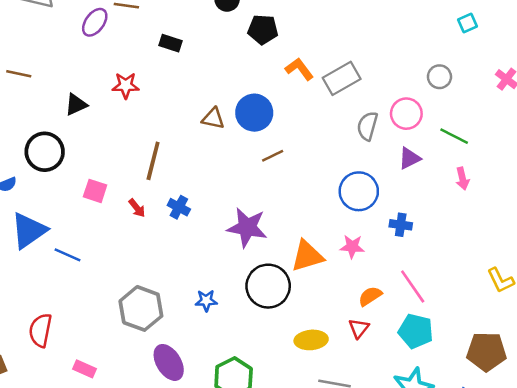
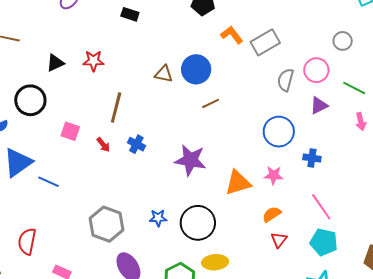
red star: (126, 85) -> (93, 61), moved
black circle: (268, 286) -> (198, 223), moved
orange semicircle: (370, 296) -> (272, 214), moved
yellow ellipse: (311, 340) -> (215, 262), moved

